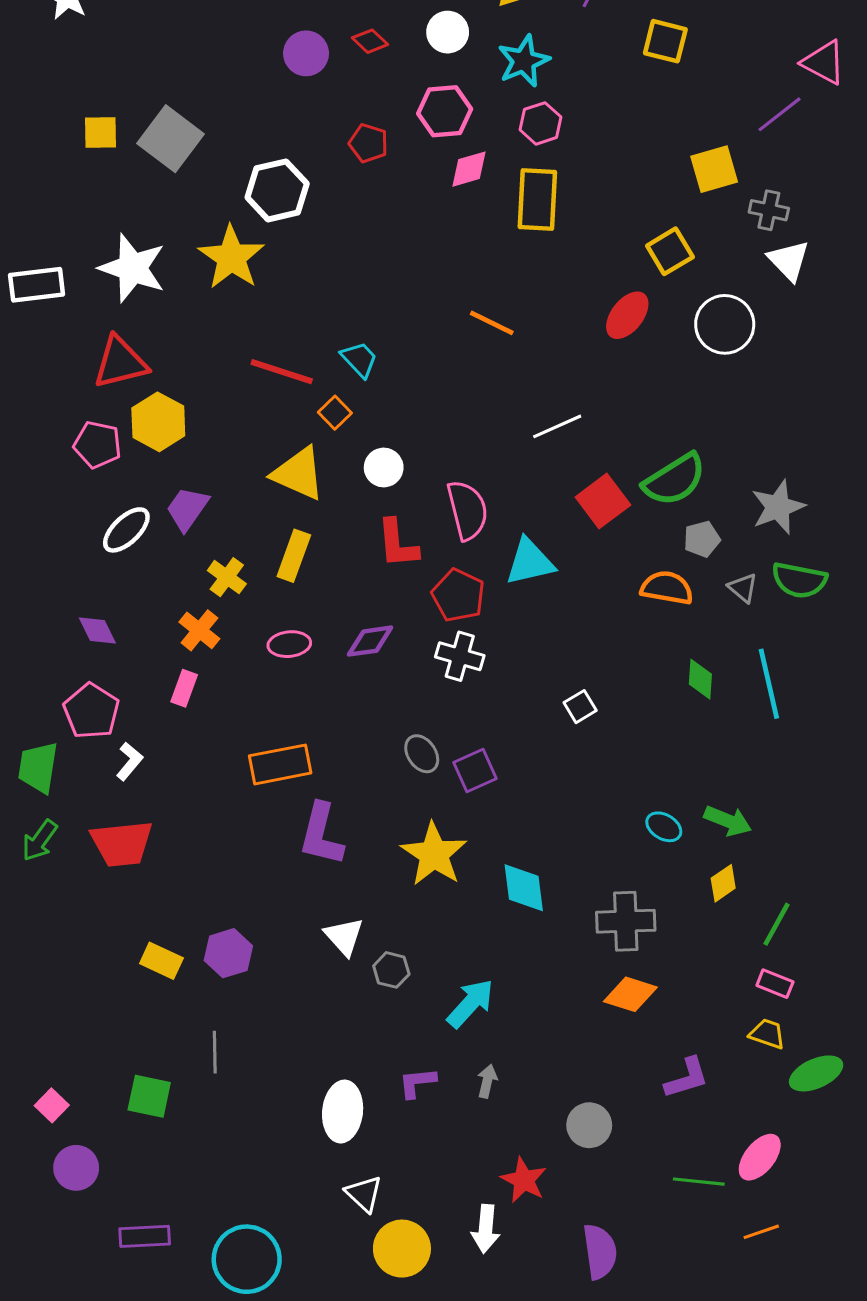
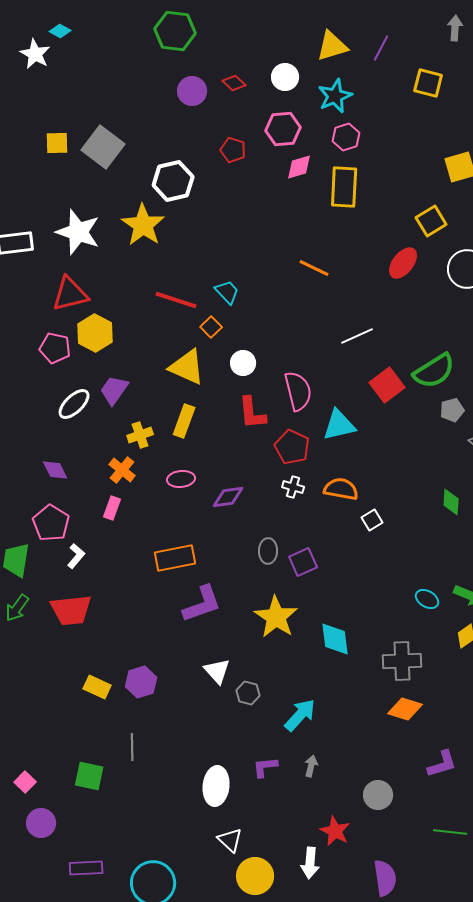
yellow cross: (227, 577) -> (140, 435), turned 35
orange semicircle: (667, 588) -> (341, 489), moved
purple diamond: (370, 641) -> (228, 497), moved
white cross: (460, 656) -> (293, 487), size x0.7
gray ellipse: (422, 754) -> (268, 551), turned 35
purple L-shape: (321, 834) -> (202, 604), turned -123

